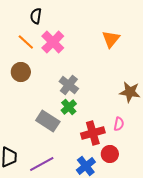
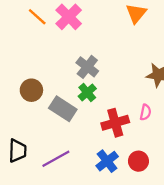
brown circle: (21, 72) -> (31, 90), moved
red circle: (110, 154) -> (138, 161), moved

